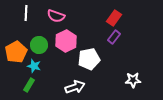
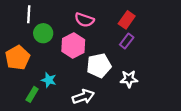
pink semicircle: (56, 16) -> (84, 20), moved
green circle: (39, 45) -> (43, 33), moved
cyan star: (34, 66) -> (49, 80), moved
white star: (133, 80) -> (129, 79), moved

